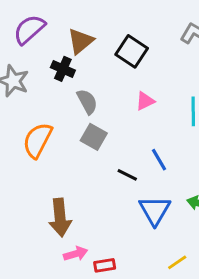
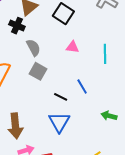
pink triangle: (145, 101) -> (72, 47), turned 32
blue triangle: (155, 210) -> (59, 122), moved

